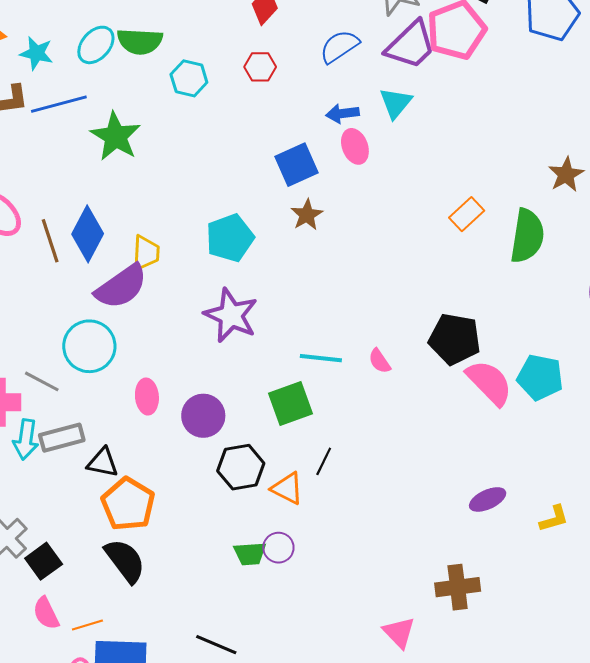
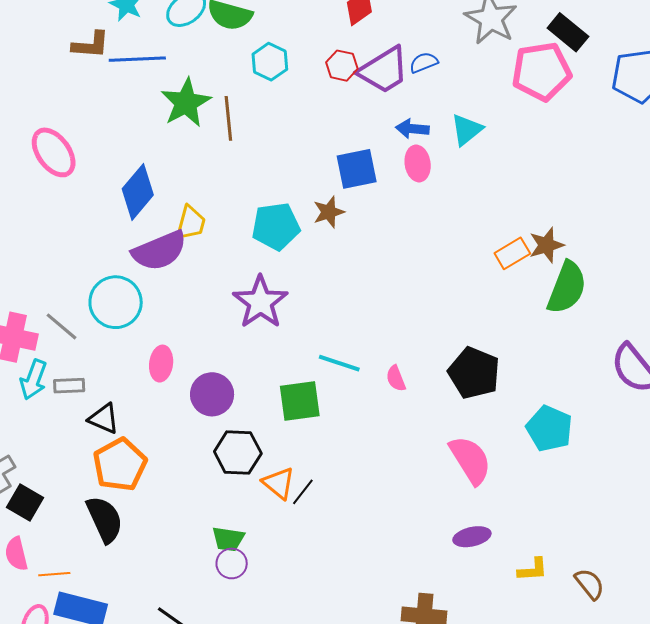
purple trapezoid: (411, 45) -> (384, 70), moved
blue semicircle: (339, 46) -> (424, 63), size x0.7
brown star: (566, 175) -> (546, 245), moved
brown star: (307, 215) -> (329, 212), moved
brown line: (50, 241) -> (228, 118), moved
pink semicircle: (489, 383) -> (470, 460), moved
gray rectangle: (62, 438) -> (69, 386), size x0.7
black line: (324, 461) -> (303, 492), moved
purple circle: (278, 548) -> (232, 563), moved
black square: (44, 561) -> (25, 502), turned -36

